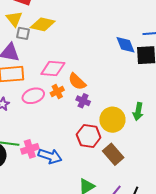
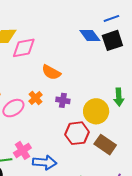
pink diamond: (53, 69) -> (24, 48), moved
orange semicircle: (77, 82) -> (51, 72), moved
pink cross: (30, 149) -> (22, 150), moved

